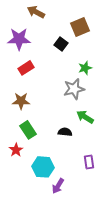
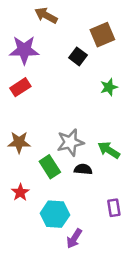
red rectangle: (26, 68) -> (20, 87), moved
gray star: (74, 89) -> (70, 142), moved
brown star: (21, 101) -> (19, 142), moved
green rectangle: (28, 130) -> (50, 167), moved

